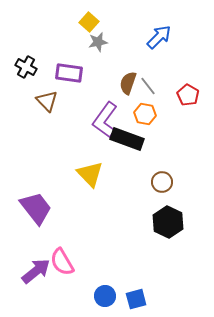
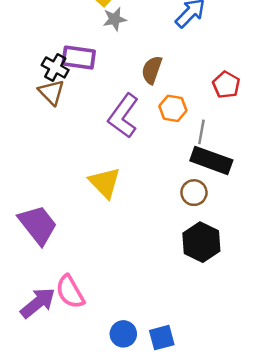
black cross: (26, 67) -> (55, 67), moved
gray line: (148, 86) -> (201, 132), moved, turned 48
black rectangle: (127, 139) -> (211, 160), moved

